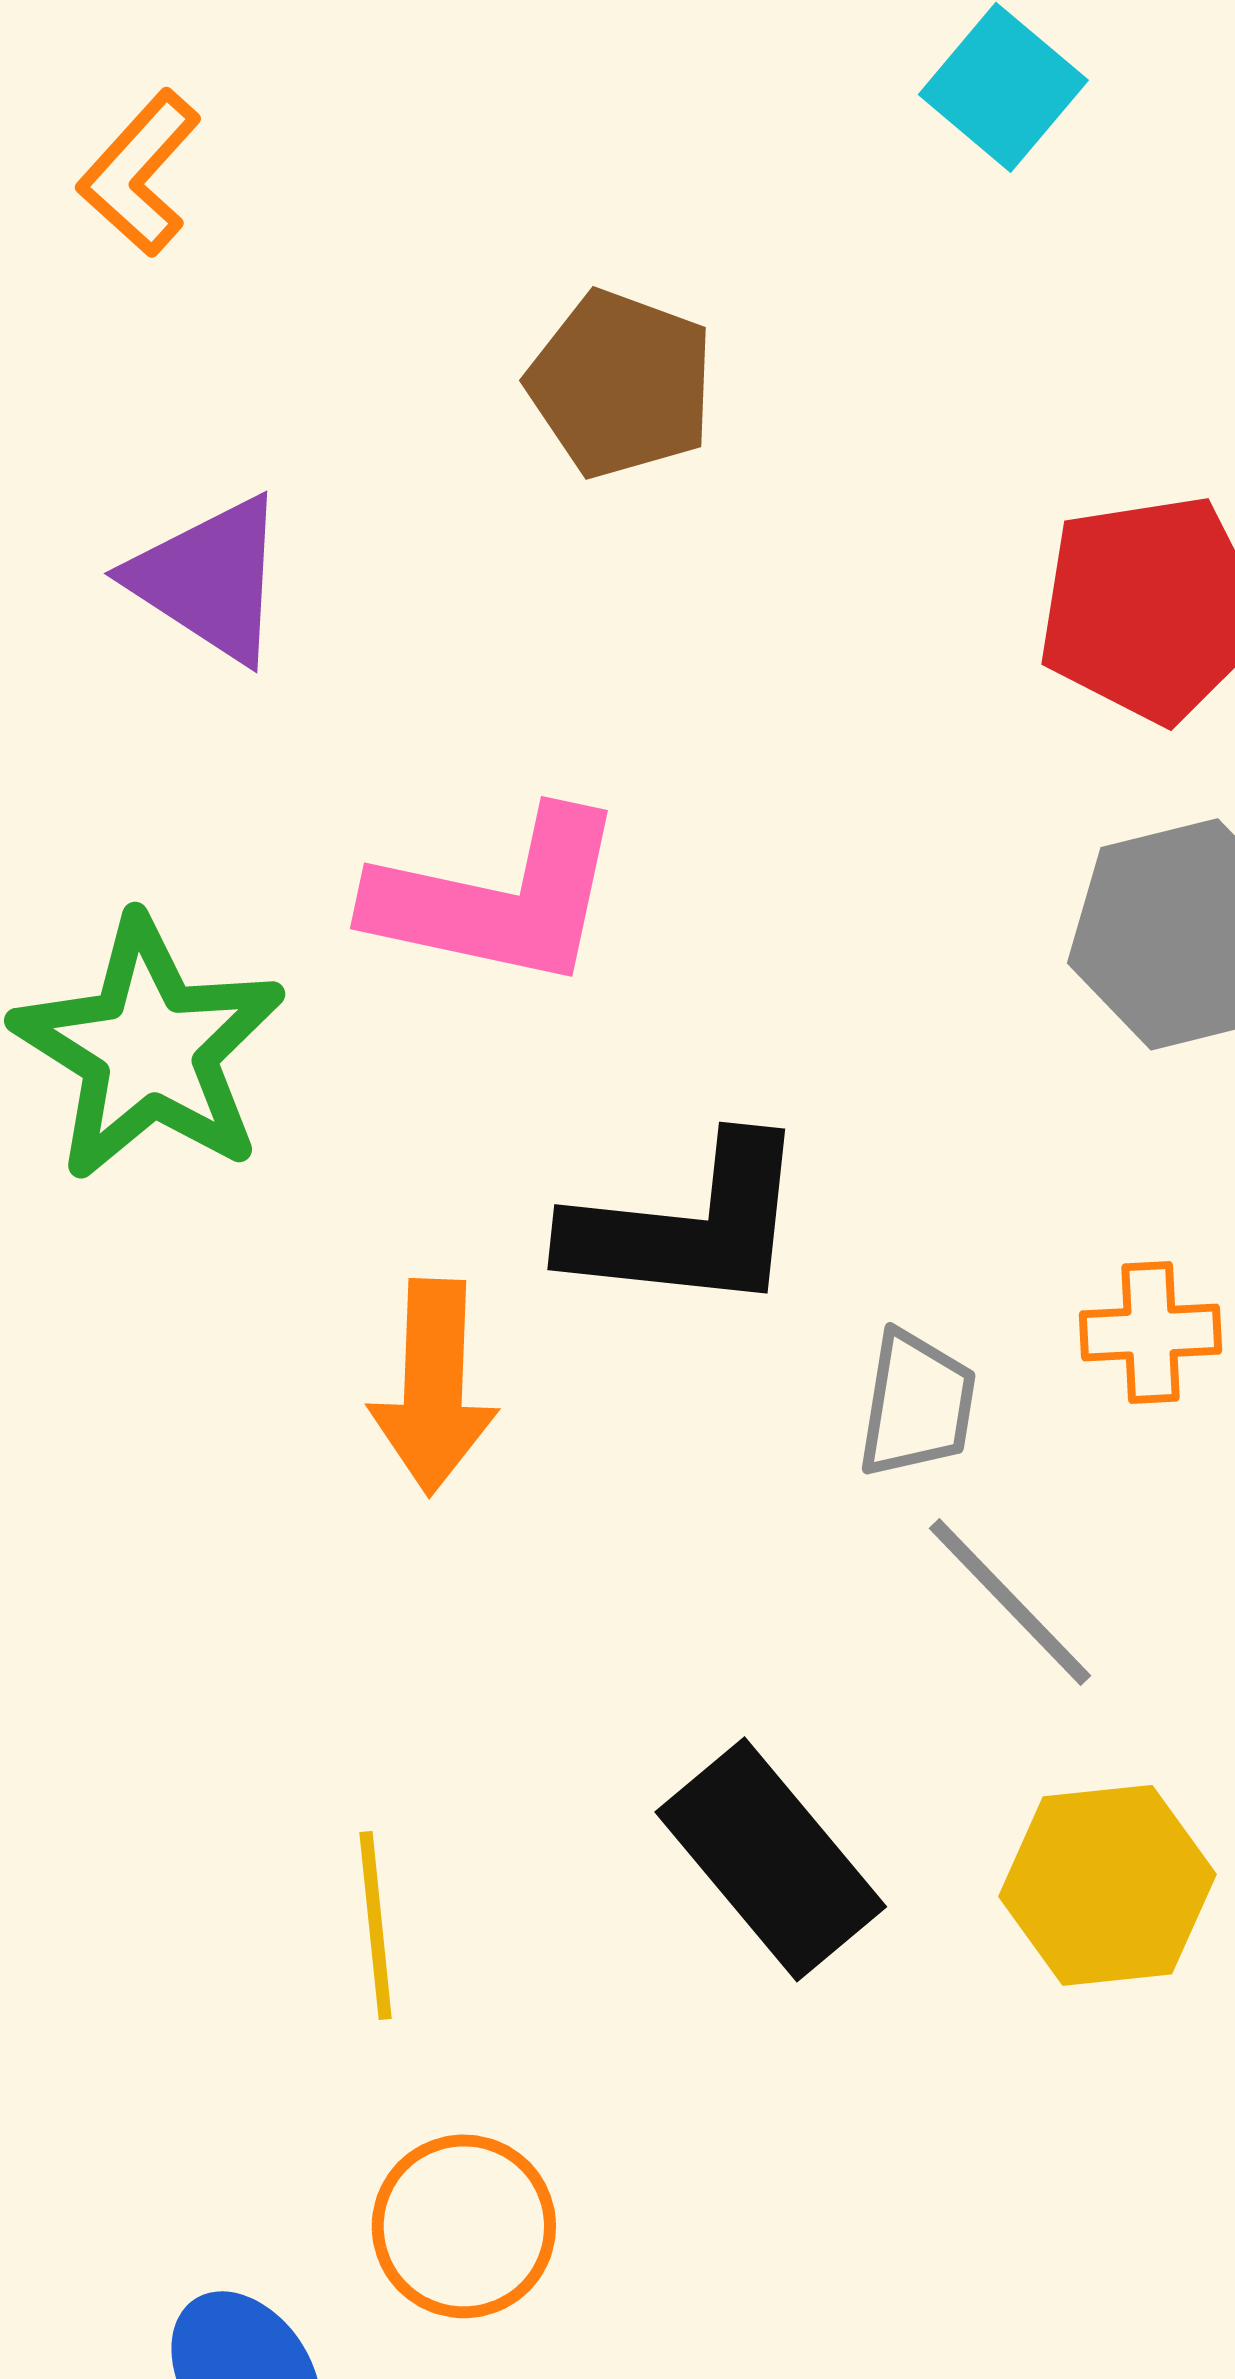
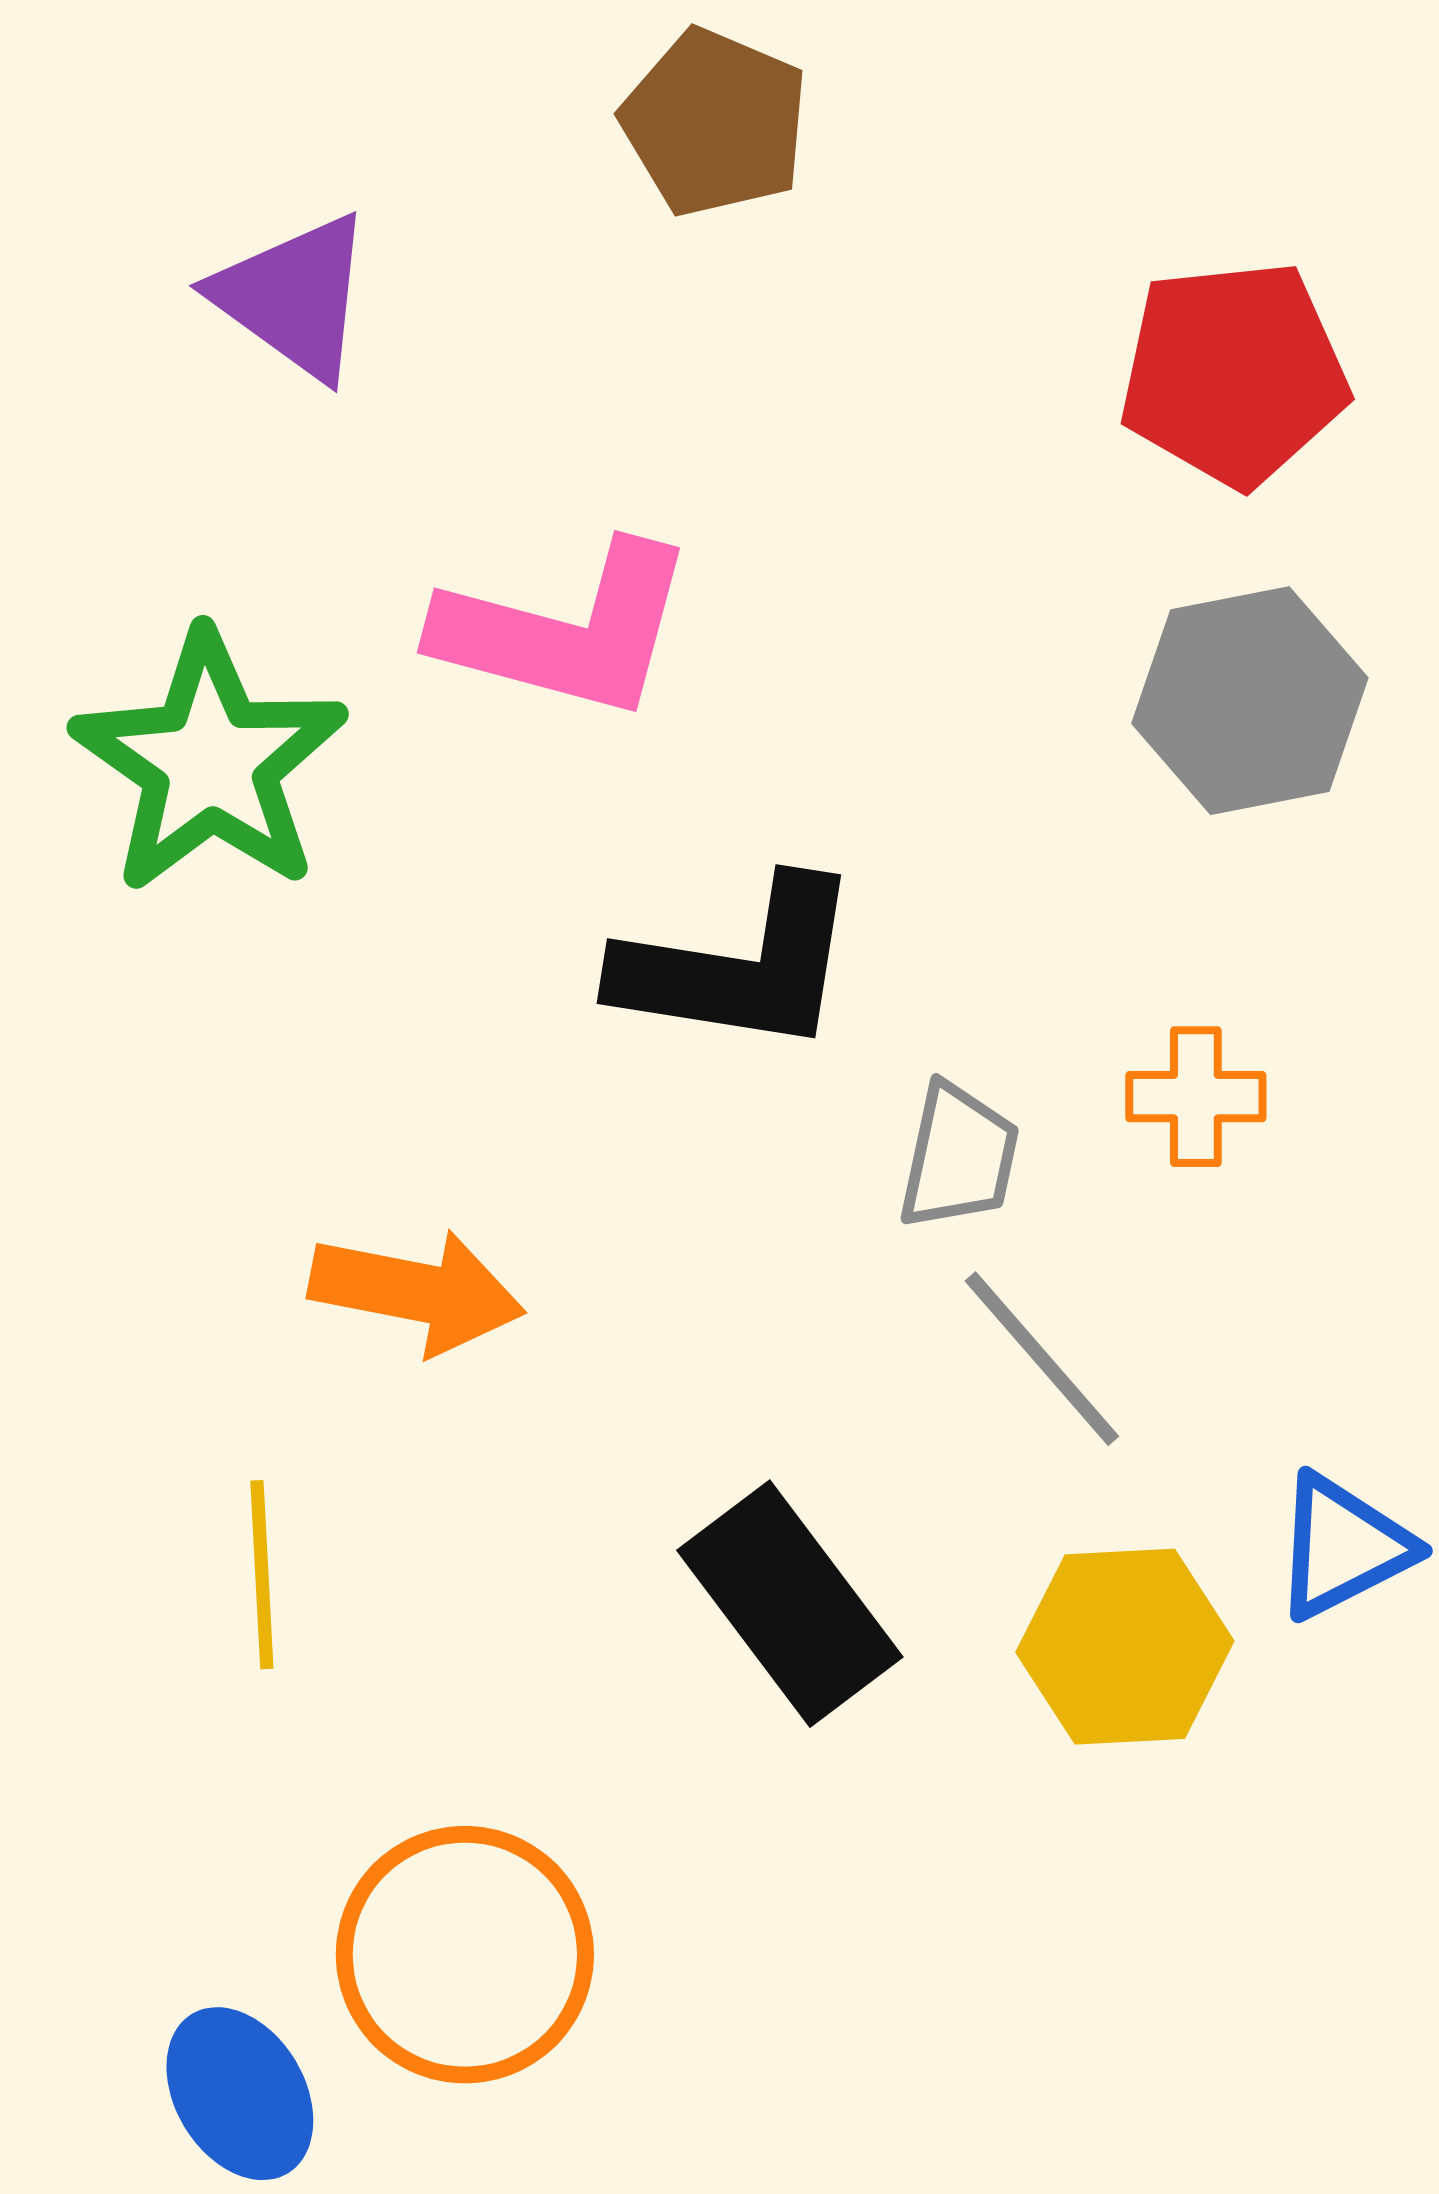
orange arrow: (433, 1387) -> (417, 1292), moved, turned -84
yellow line: (376, 1925) -> (262, 1575), moved
orange circle: (464, 2226) -> (465, 1955), size x1.4

